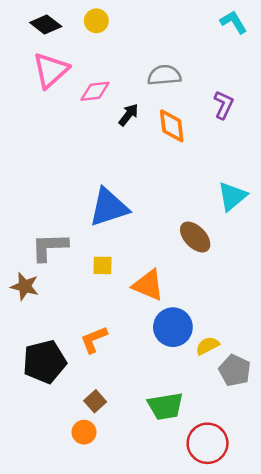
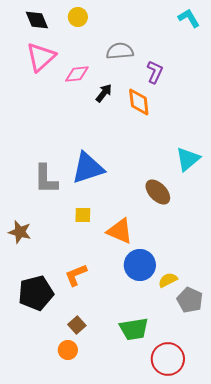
black diamond: (46, 25) -> (37, 20), turned 30
gray semicircle: (164, 75) -> (120, 51), moved
purple L-shape: (224, 105) -> (155, 72), moved
gray L-shape: (49, 247) -> (46, 179), moved, turned -88

